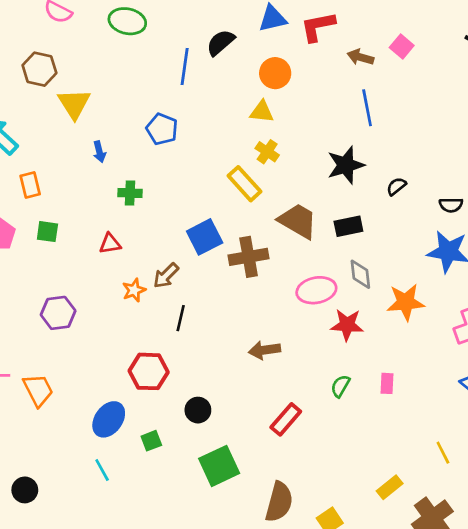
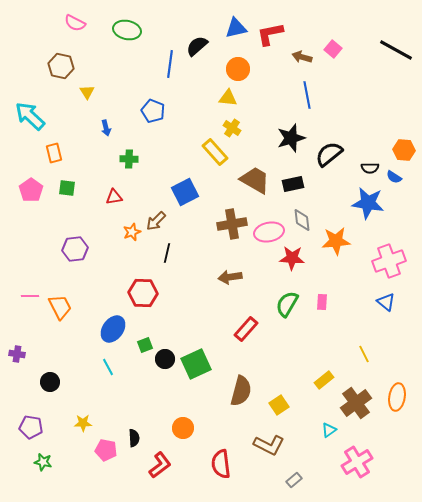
yellow triangle: (74, 104) -> (87, 92), size x0.6
black semicircle: (396, 186) -> (329, 154), size x1.8
brown cross: (249, 257) -> (232, 224), moved
green semicircle: (340, 386) -> (287, 304), size x1.5
black circle: (198, 410) -> (165, 359), moved

